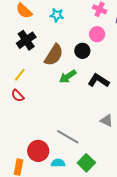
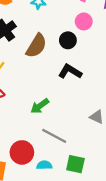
green arrow: (68, 76) -> (40, 106), moved
black L-shape: (98, 81) -> (70, 72), moved
green square: (86, 163) -> (75, 164), turned -30

